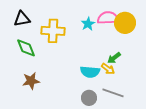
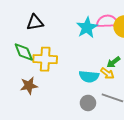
black triangle: (22, 19) -> (35, 22), moved
cyan star: (88, 24) -> (87, 28), size x1.5
yellow cross: (53, 31) -> (45, 59), moved

